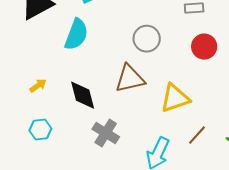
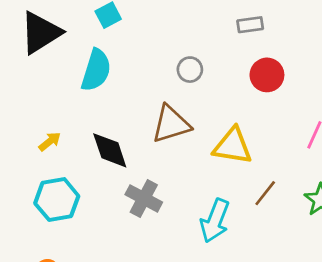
gray circle: (147, 39) -> (190, 70), size x0.7
yellow triangle: (175, 98) -> (233, 146), turned 32
cyan hexagon: (40, 130) -> (57, 200), size x1.5

